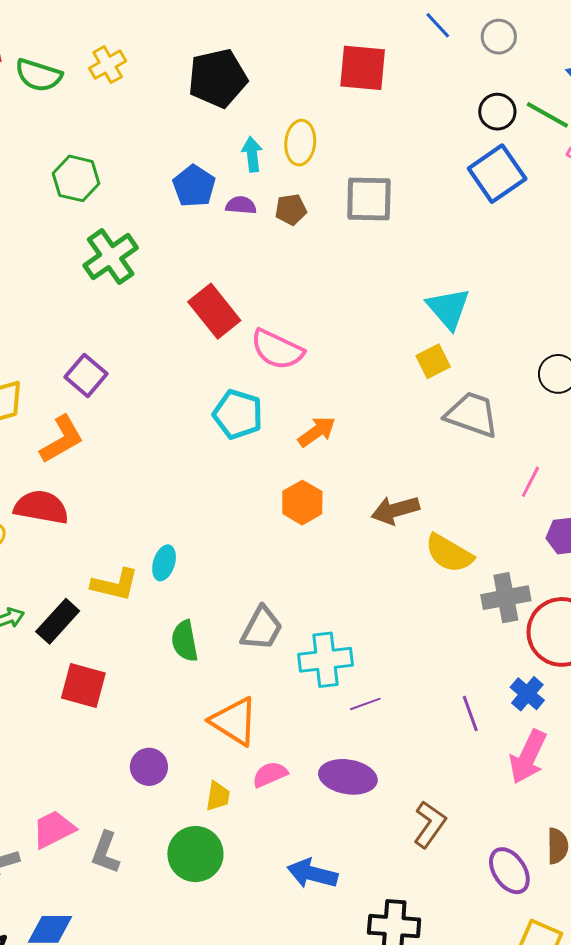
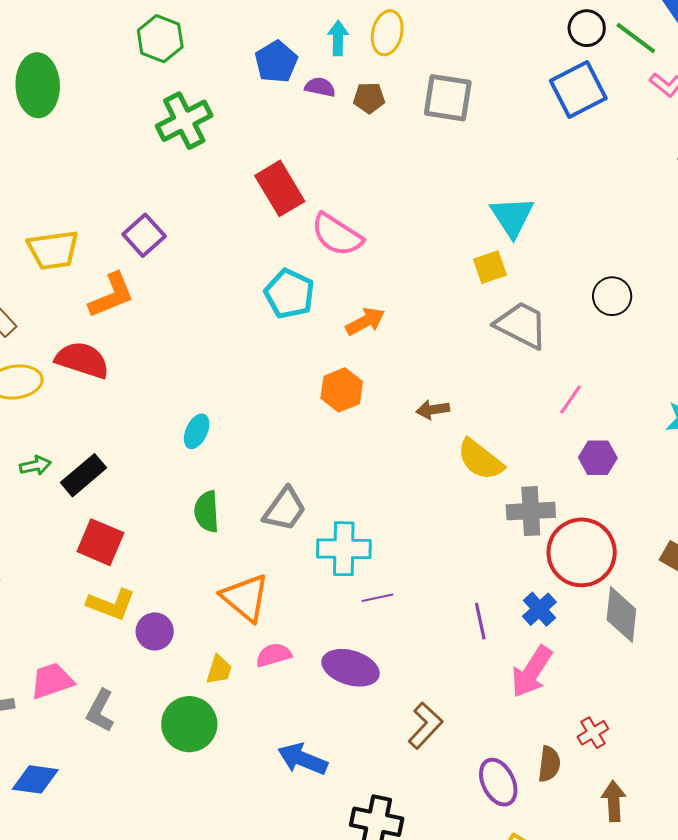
brown arrow: (395, 510) -> (433, 410), size x0.7
yellow L-shape: (115, 585) -> (111, 604), moved

